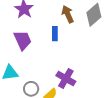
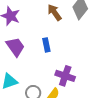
blue rectangle: (55, 34) -> (46, 45), moved

